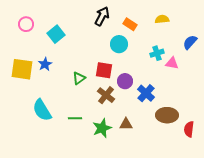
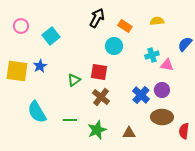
purple circle: (125, 81) -> (162, 90), moved
brown triangle: (126, 124) -> (129, 133), moved

